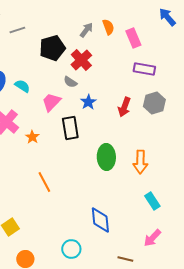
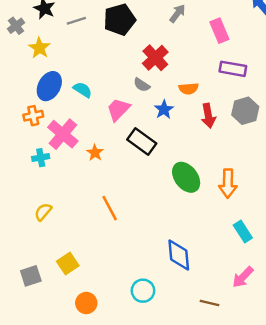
orange semicircle: (108, 27) -> (189, 89), moved, turned 105
gray arrow: (86, 30) -> (177, 13), moved
black pentagon: (52, 48) -> (120, 20), moved
red arrow: (124, 107) -> (208, 116), turned -30
black rectangle: (70, 128) -> (142, 142), turned -45
green ellipse: (106, 157) -> (186, 177), turned -35

